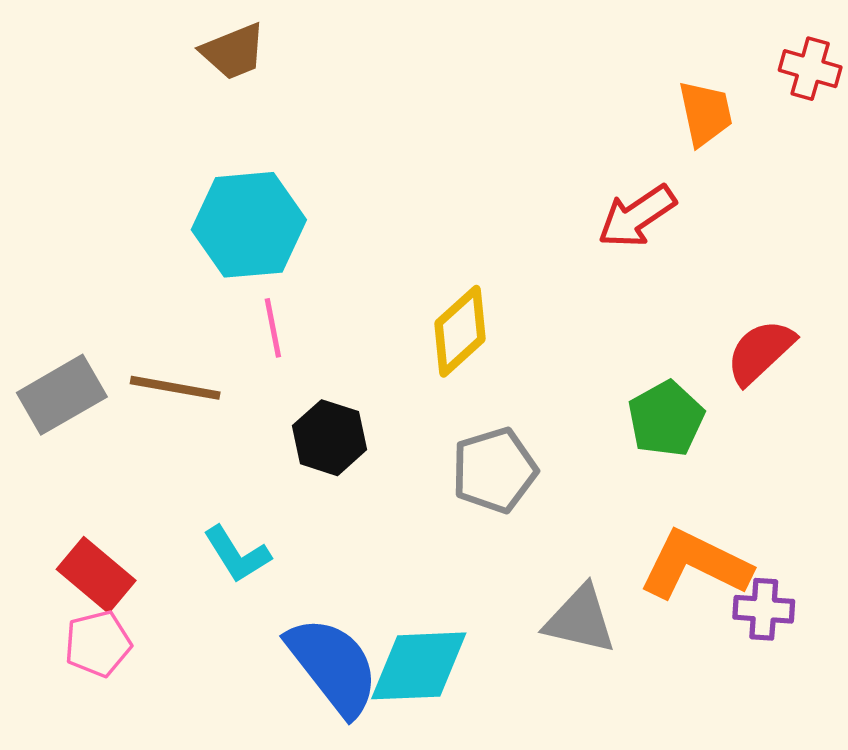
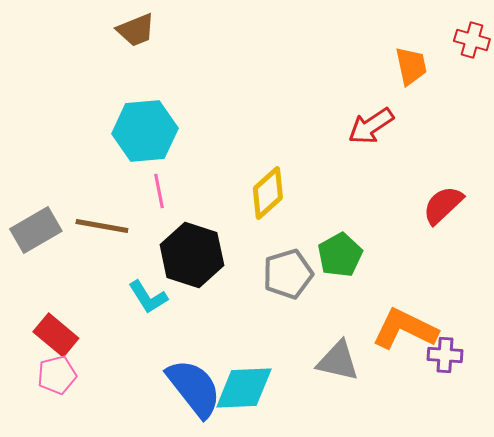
green pentagon: (666, 419) -> (340, 255), moved
black hexagon: (330, 438) -> (192, 255), size x1.5
cyan L-shape: (237, 554) -> (148, 297), moved

